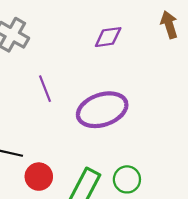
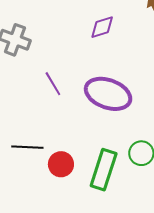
purple ellipse: (102, 110) -> (108, 94), turned 48

